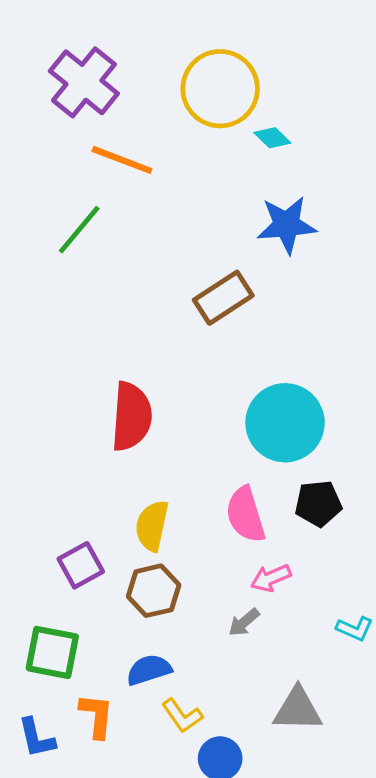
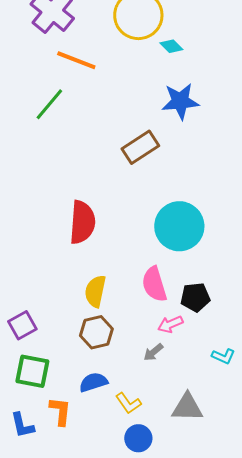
black pentagon: (318, 504) -> (195, 297), moved
purple square: (81, 565) -> (22, 325), moved
yellow L-shape: (182, 716) -> (128, 403), moved

